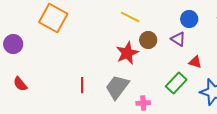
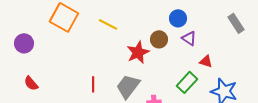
yellow line: (130, 17) -> (108, 24), moved
blue circle: (189, 19) -> (178, 18), moved

